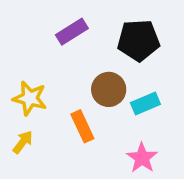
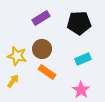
brown circle: (109, 89) -> (42, 49), moved
orange rectangle: (82, 126) -> (47, 72), turned -30

